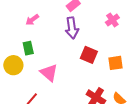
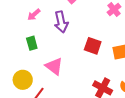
purple arrow: (72, 28) -> (61, 22), moved
yellow circle: (13, 65) -> (23, 80), moved

